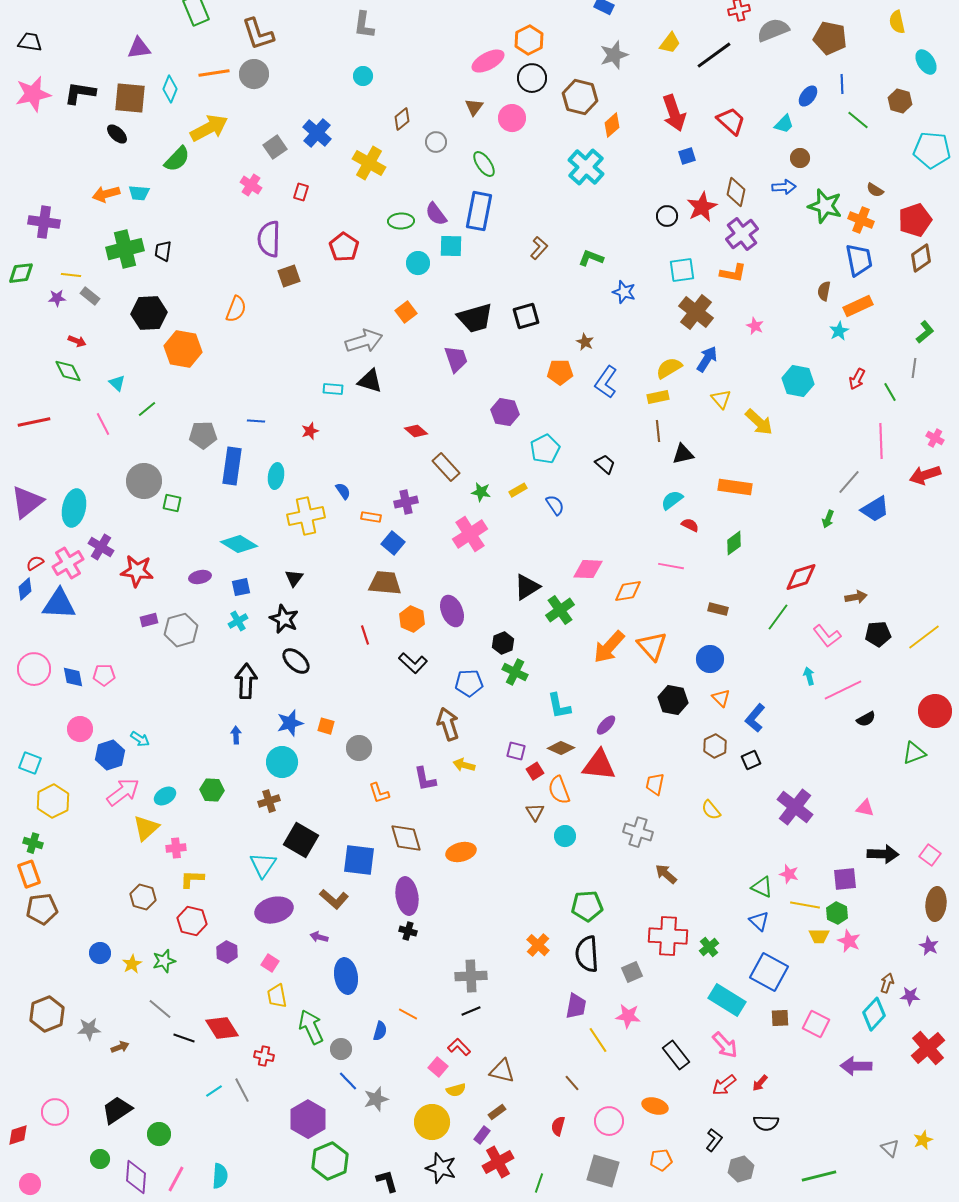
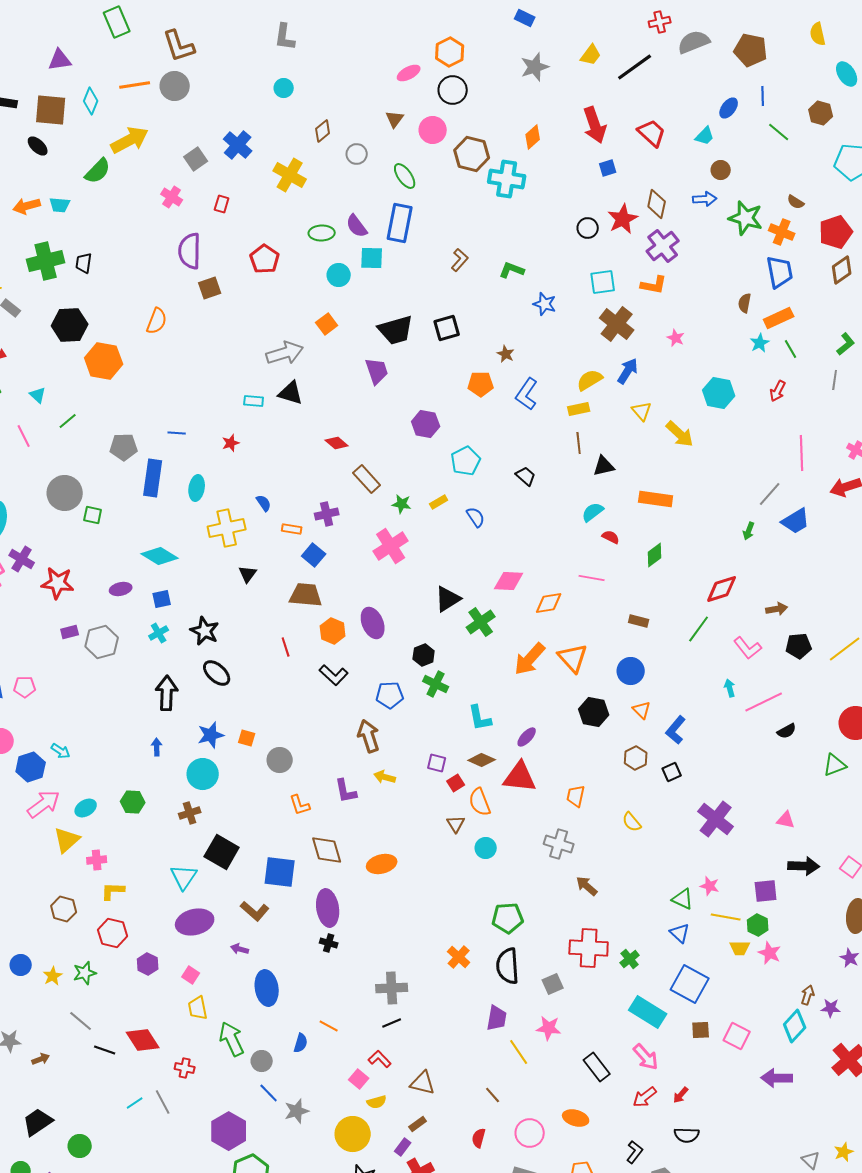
pink ellipse: (488, 61) -> (409, 73), size x0.7
brown hexagon: (580, 97) -> (472, 154), moved
cyan cross: (586, 167) -> (507, 179), turned -33
green line: (890, 392) -> (791, 349), moved
black triangle: (294, 578) -> (248, 574), moved

